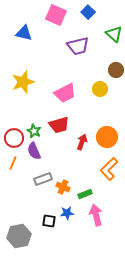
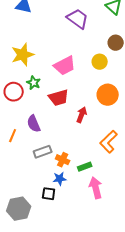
purple trapezoid: (78, 46) -> (78, 19), turned -130
green star: (34, 131) -> (34, 83), moved
orange circle: (107, 137) -> (108, 95), moved
red circle: (14, 138) -> (14, 92), moved
blue star: (67, 213) -> (60, 179), moved

